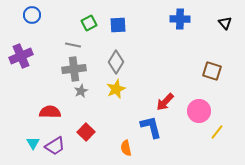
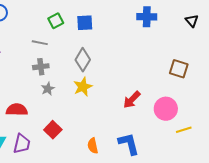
gray cross: (74, 69) -> (41, 67), size x0.7
blue L-shape: (151, 127) -> (129, 144), moved
yellow line: (217, 132) -> (184, 130), turned 35
purple trapezoid: (55, 146) -> (22, 144), turned -45

